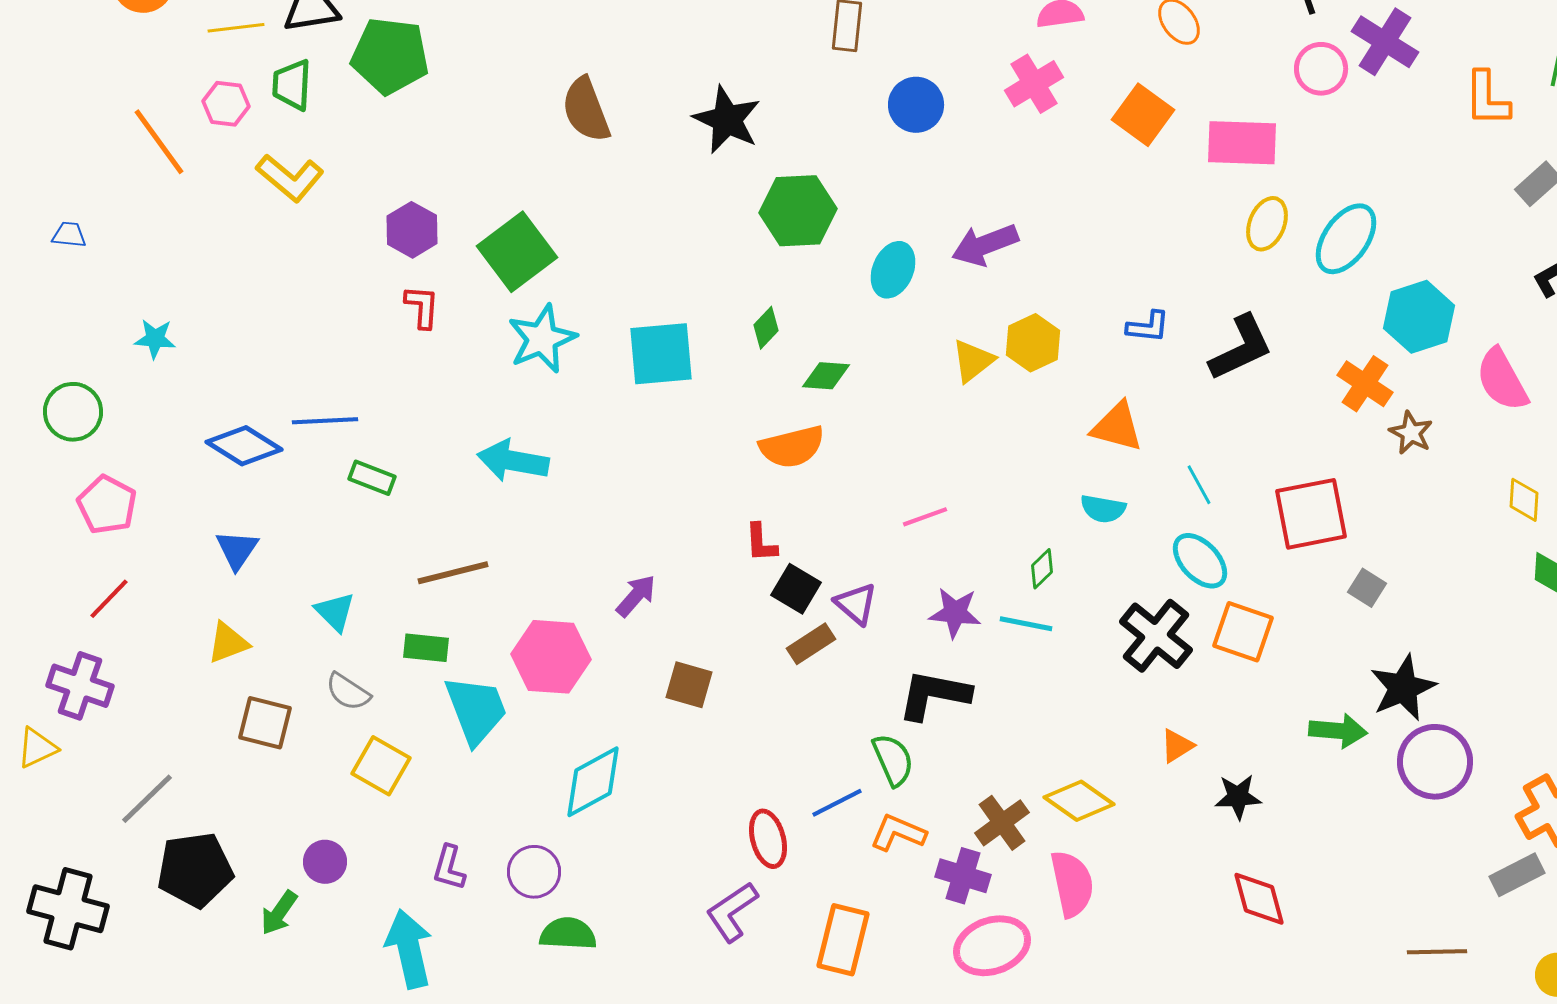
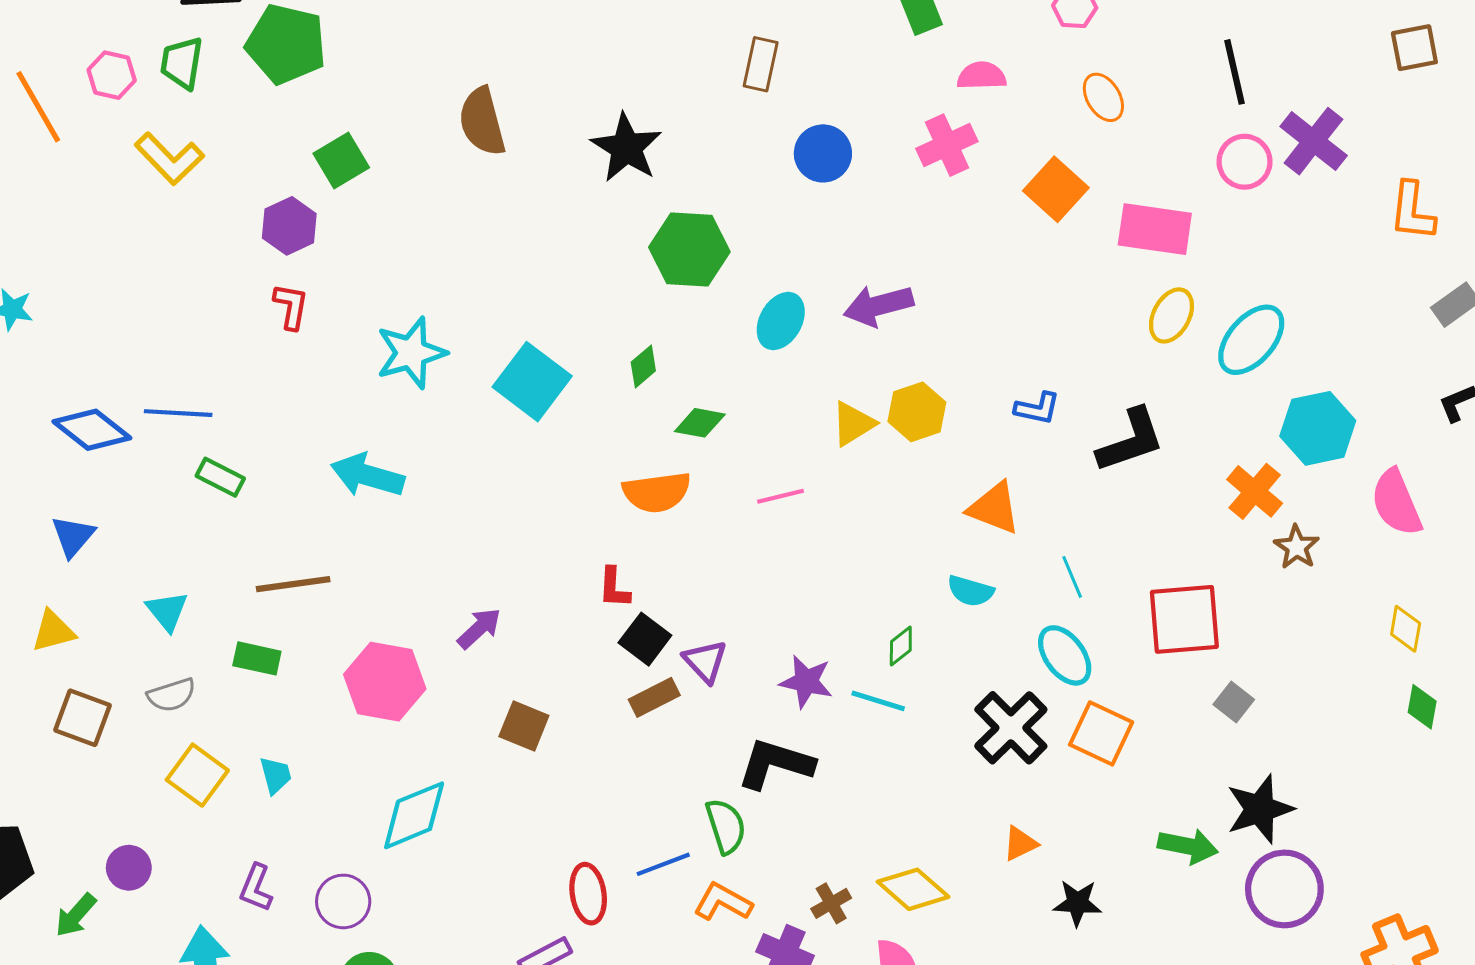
green square: (517, 252) -> (341, 161), moved, size x0.7
cyan square: (661, 354) -> (532, 382), turned 36
pink line: (925, 517) -> (780, 496), moved
gray semicircle: (348, 692) -> (172, 695), turned -57
cyan trapezoid: (476, 710) -> (276, 775), moved, size x0.5
brown cross: (1002, 823) -> (831, 903), size x0.7

